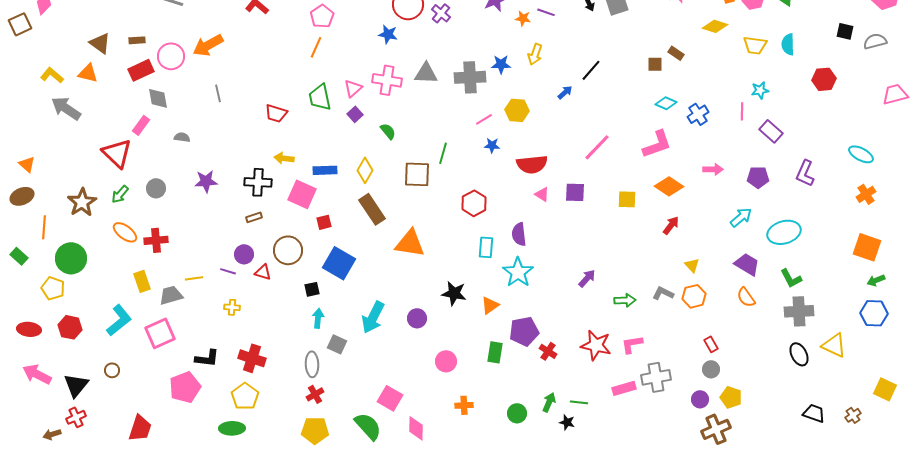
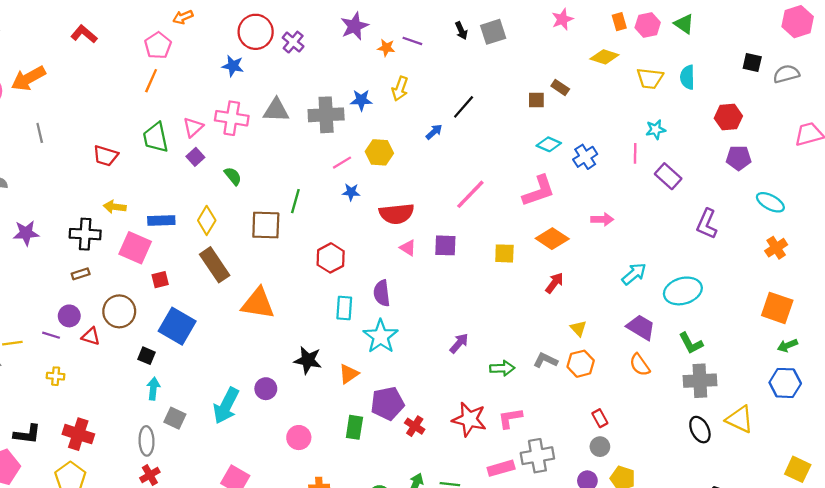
purple pentagon: (758, 177) -> (739, 158), moved
black square: (312, 289) -> (147, 356), turned 35
cyan arrow: (373, 317) -> (226, 406), moved

